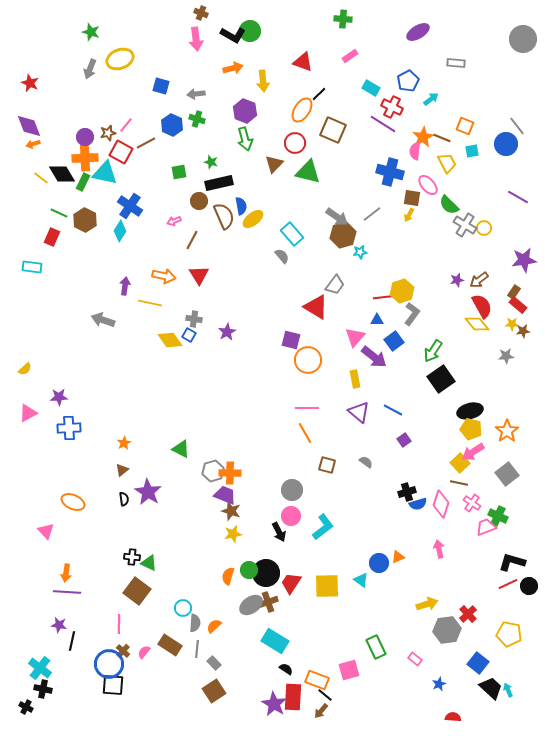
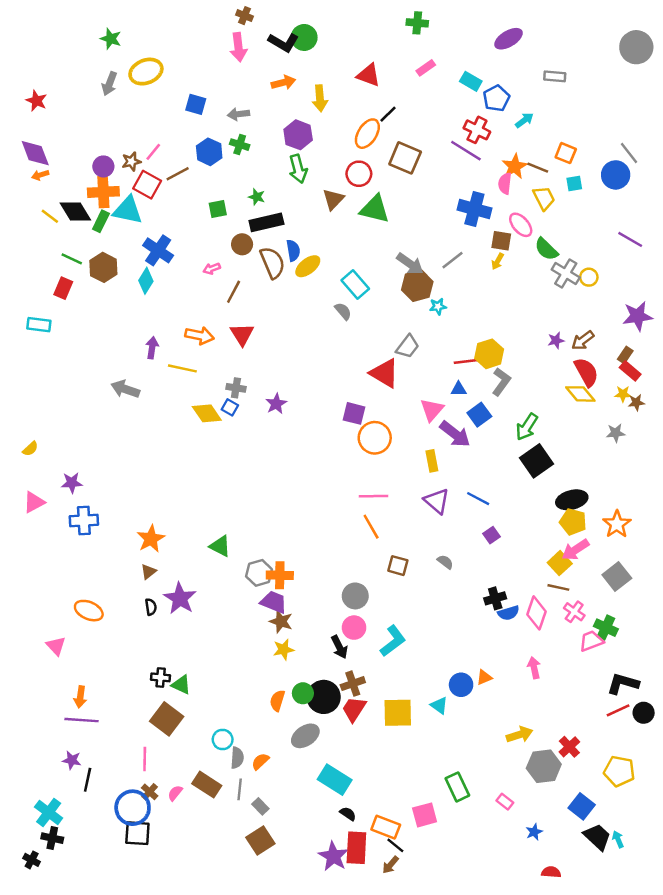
cyan rectangle: (371, 88) -> (471, 81), moved
orange star: (124, 443) -> (151, 539), size x1.6
brown cross: (268, 602) -> (353, 684), moved

